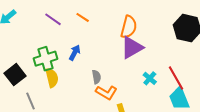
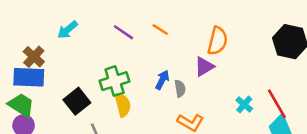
purple triangle: (132, 48) -> (204, 67), moved, size x0.7
blue arrow: (75, 53) -> (162, 80), moved
gray semicircle: (96, 77) -> (180, 88), moved

